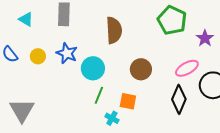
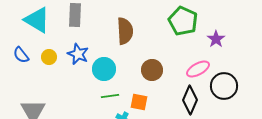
cyan triangle: (26, 19) -> (37, 20), size x1.8
green line: (99, 95) -> (110, 96), turned 60

